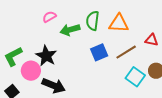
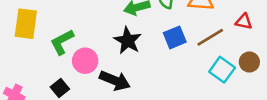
black star: (46, 56) -> (128, 41), moved

